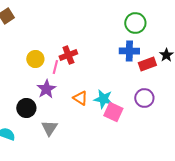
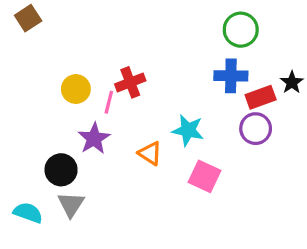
purple circle: (144, 98) -> (256, 129), moved
cyan star: (103, 99) -> (188, 130), moved
gray triangle: (49, 128) -> (71, 204), moved

